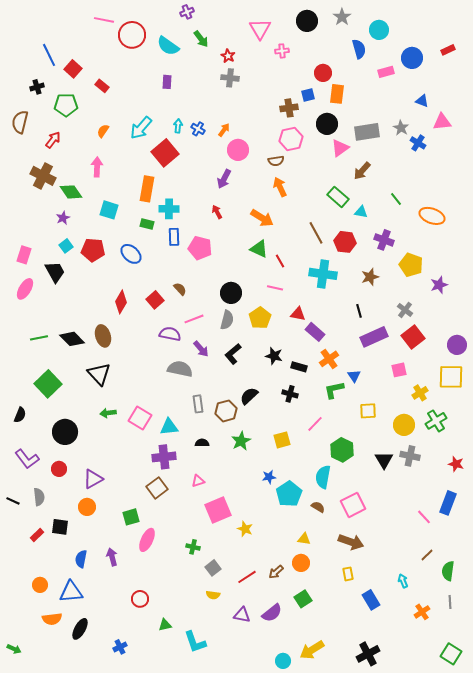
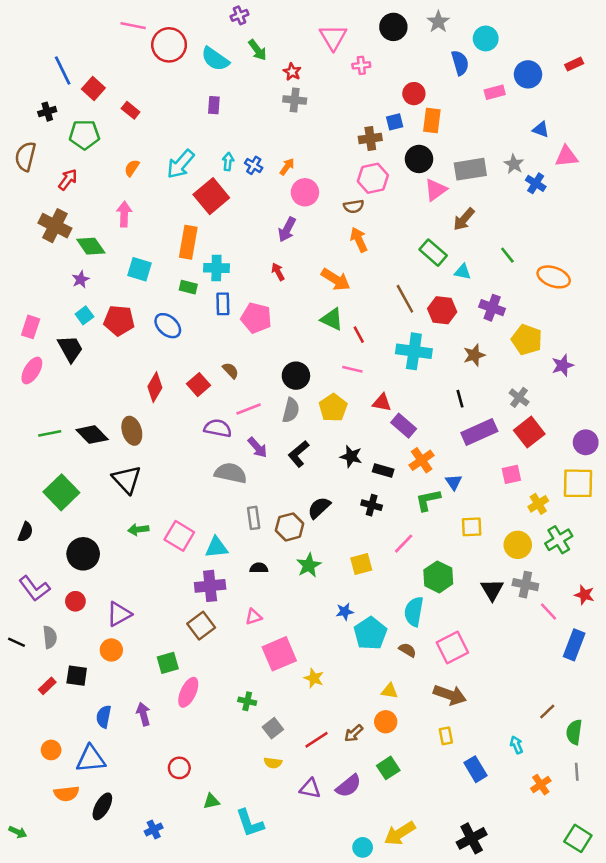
pink line: (424, 517) -> (549, 612), moved

